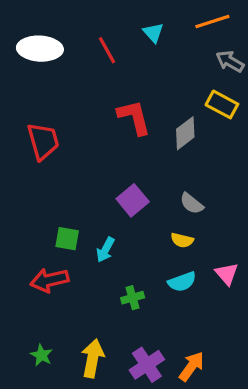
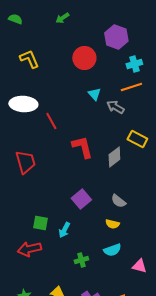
red line: (107, 50) -> (51, 121), moved
gray arrow: (230, 61) -> (115, 107), moved
pink triangle: (227, 274) -> (139, 266), moved, turned -35

